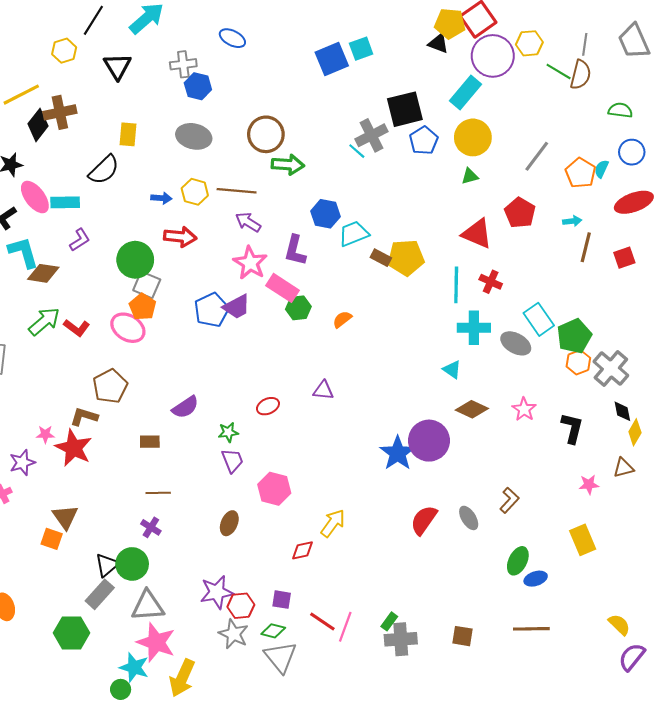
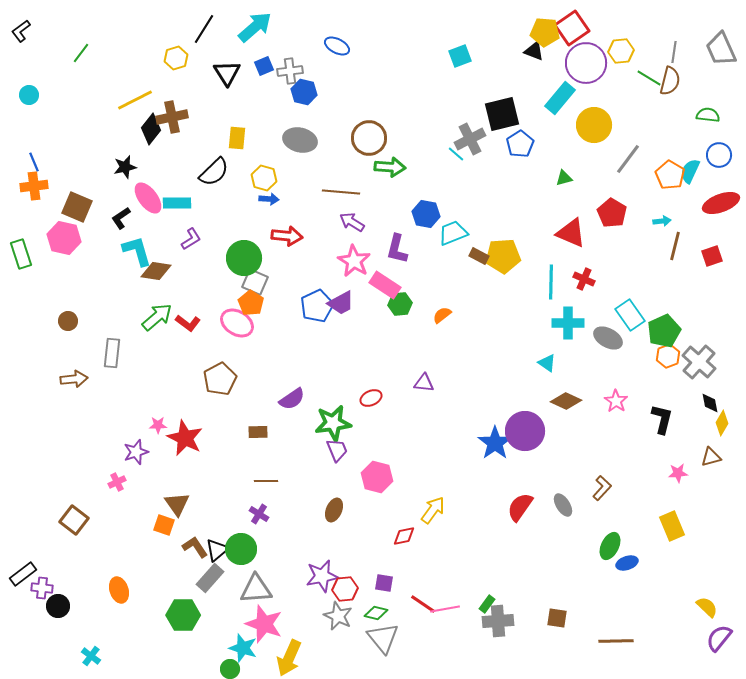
blue square: (332, 59) -> (264, 66), moved, size x0.6
yellow circle: (473, 137) -> (594, 125), moved
cyan semicircle: (601, 169) -> (690, 171), size x1.4
yellow hexagon: (195, 192) -> (264, 178), moved
brown L-shape: (84, 417) -> (195, 547), moved, turned 40
green star: (228, 432) -> (333, 423), size x1.8
pink line: (345, 627) -> (445, 609), turned 60
brown line: (531, 629) -> (616, 641), moved

